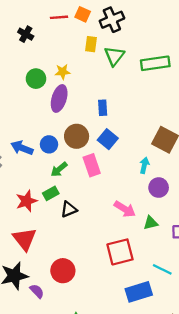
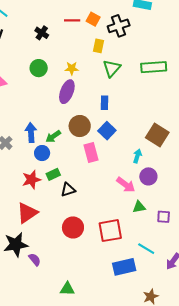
green triangle: (114, 56) -> (112, 68), moved
green circle: (36, 79) -> (39, 68), moved
blue circle: (49, 144) -> (42, 153), moved
blue arrow: (22, 148) -> (31, 133), turned 60
green arrow: (59, 169) -> (53, 136), moved
pink arrow: (125, 209) -> (126, 185), moved
red triangle: (25, 239) -> (27, 213), turned 30
red circle: (63, 271) -> (73, 227), moved

